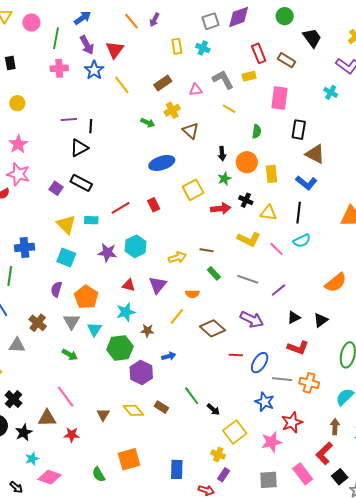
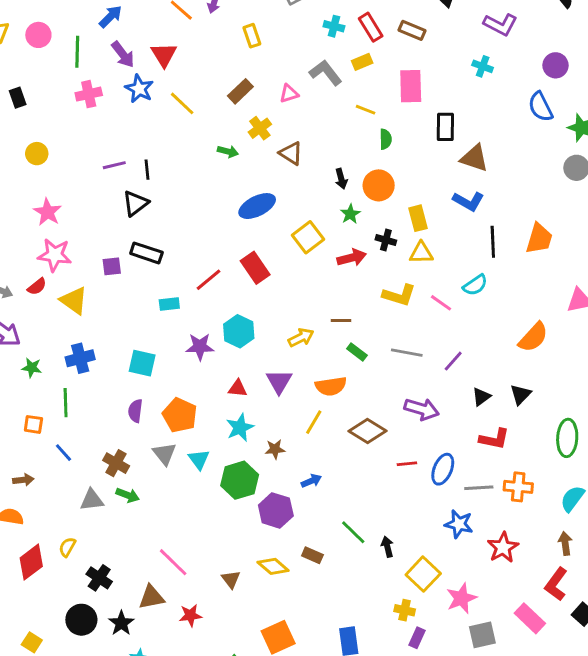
cyan cross: (203, 48) -> (334, 26), moved
yellow line: (229, 109) -> (366, 110), moved
yellow rectangle: (272, 174) -> (418, 218), moved
purple square: (56, 188) -> (112, 266), turned -32
red rectangle: (154, 205) -> (255, 268), size x1.5
black line: (299, 213) -> (493, 242), moved
yellow triangle: (66, 224) -> (74, 301), moved
orange semicircle: (192, 294) -> (331, 386), size x1.5
green arrow: (70, 355) -> (128, 495), moved
black arrow: (213, 409) -> (387, 547), turned -136
pink star: (272, 442) -> (461, 598), moved

